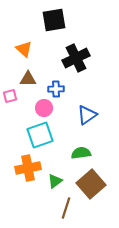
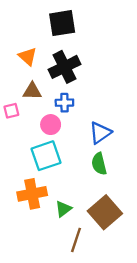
black cross: (76, 58) -> (64, 67), moved
green semicircle: (81, 153) -> (99, 164), moved, turned -96

